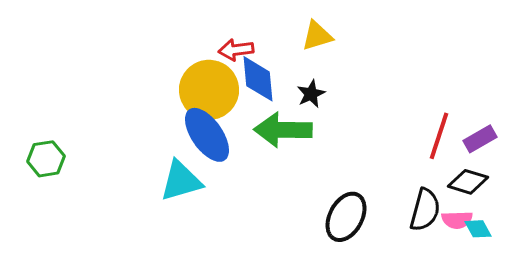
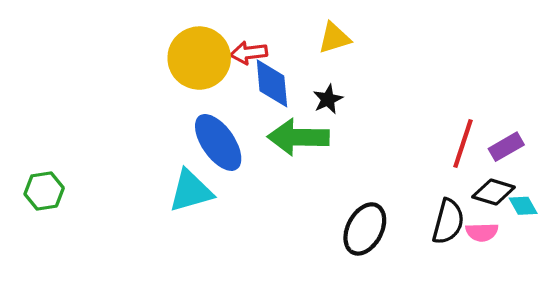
yellow circle: (209, 90) -> (199, 58), moved
green hexagon: (46, 159) -> (44, 191), moved
cyan diamond: (478, 229) -> (523, 206), moved

